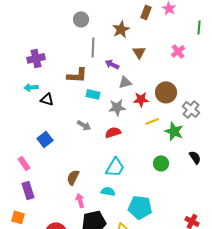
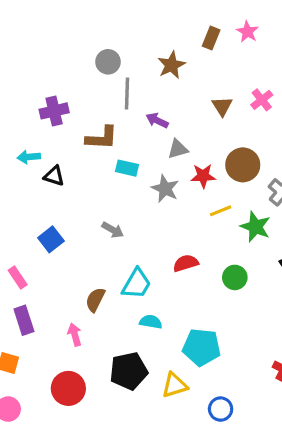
gray circle: (81, 19) -> (108, 62), moved
brown triangle: (139, 52) -> (222, 106), moved
purple cross: (36, 58) -> (54, 111), moved
gray star: (117, 107) -> (165, 189), turned 30
gray arrow: (84, 125) -> (113, 230), moved
red semicircle: (113, 132) -> (186, 263), moved
cyan trapezoid: (115, 167) -> (137, 284), moved
pink arrow: (80, 200) -> (75, 335), moved

